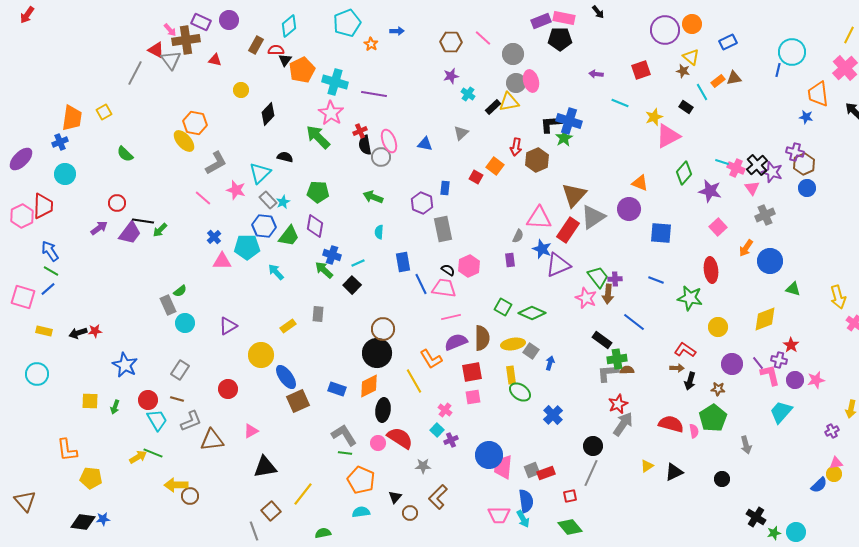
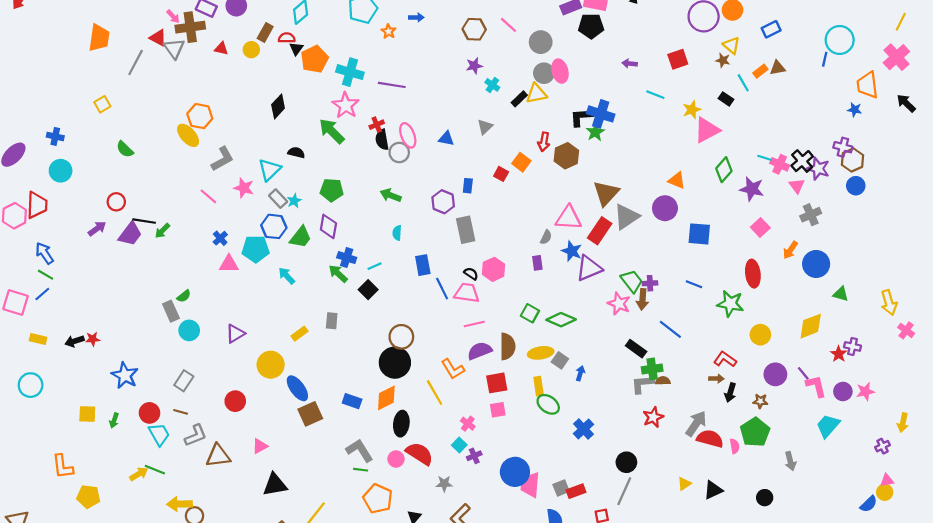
yellow circle: (241, 90) -> (251, 50), moved
orange trapezoid: (72, 118) -> (99, 38), moved
blue cross: (60, 142) -> (55, 136), turned 35
purple cross: (779, 360) -> (853, 346), moved
gray arrow: (623, 424) -> (696, 424), moved

